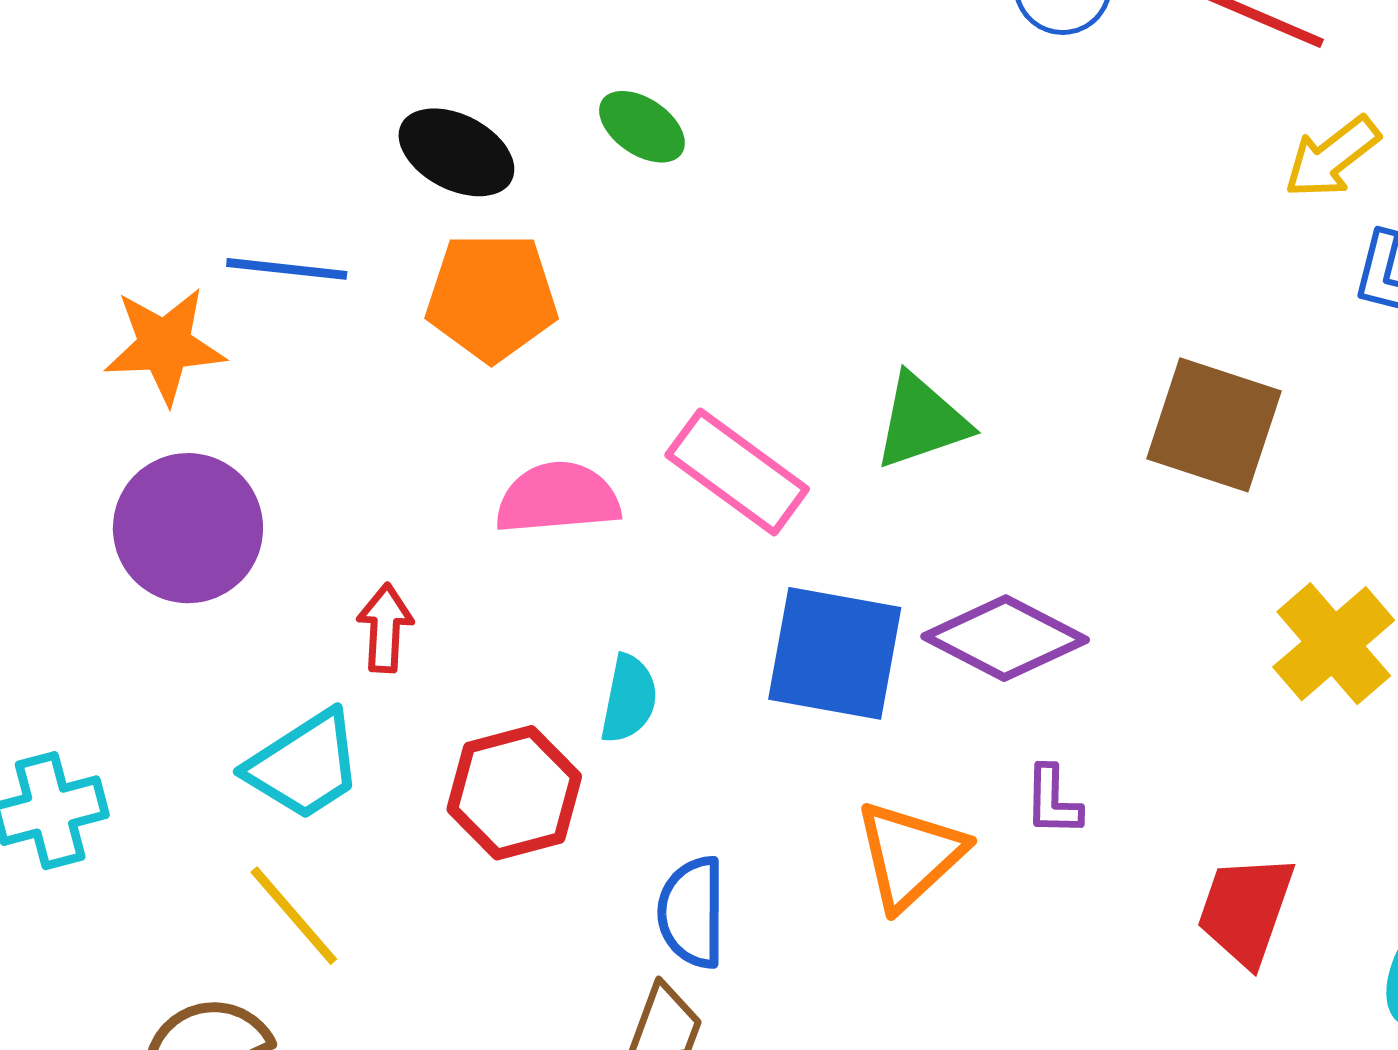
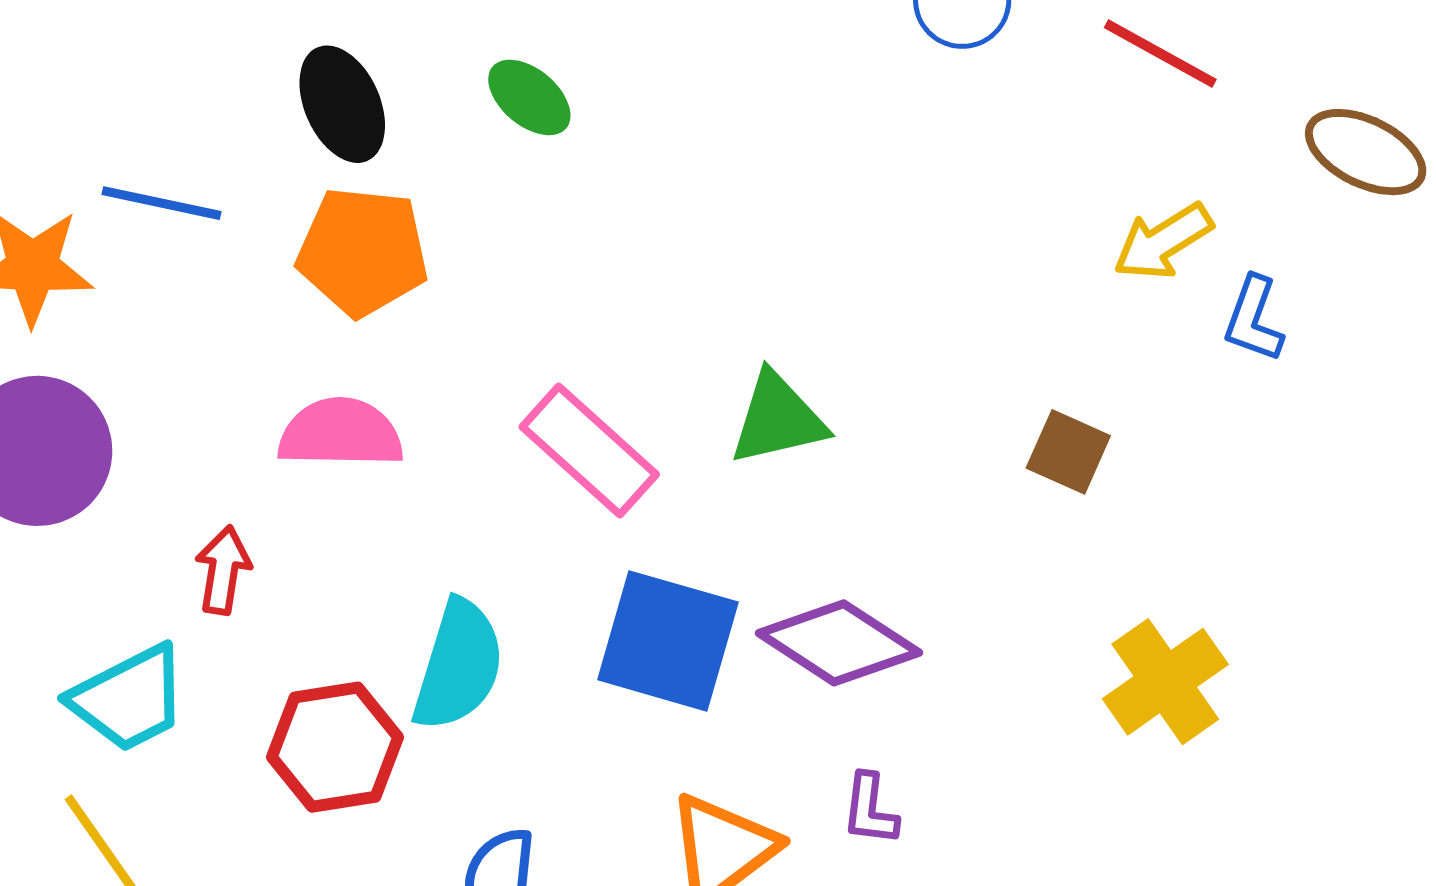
black ellipse: (456, 152) -> (342, 104), turned 33
yellow arrow: (1332, 157) -> (1163, 242), moved
brown square: (1214, 425) -> (1068, 452), size x0.6
pink semicircle: (558, 498) -> (341, 433), moved
cyan semicircle: (629, 699) -> (458, 665), size x1.5

